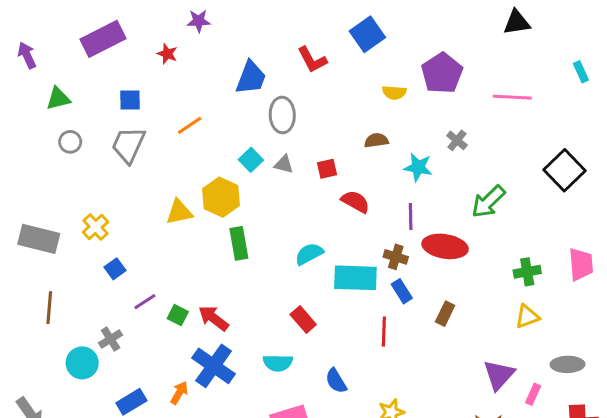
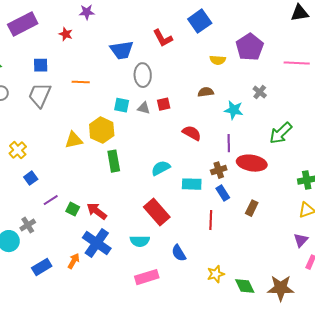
blue trapezoid: (251, 78) -> (122, 50), turned 60
orange line: (190, 125) -> (81, 82), turned 36
cyan square: (251, 160) -> (122, 105), turned -35
red square: (327, 169) -> (164, 104), moved
brown cross: (396, 257) -> (219, 170), turned -35
cyan rectangle: (355, 278) -> (192, 184), size x0.7
red rectangle: (303, 320) -> (157, 212), size x1.5
purple triangle: (499, 375) -> (301, 240), moved, size x0.7

